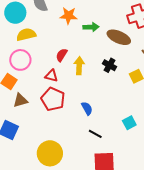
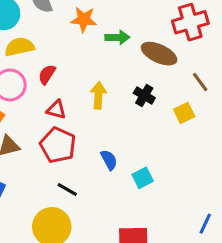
red semicircle: (62, 55) -> (47, 74), moved
cyan square: (129, 123) -> (143, 178), moved
black line: (95, 134) -> (67, 190), moved

